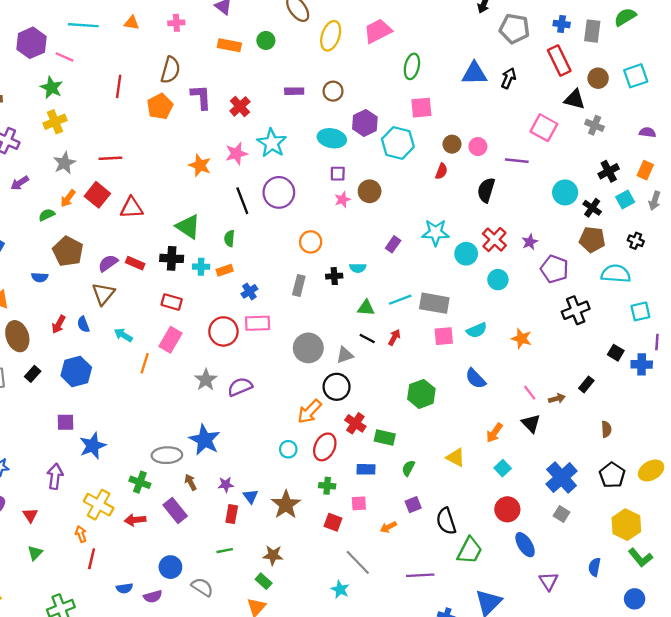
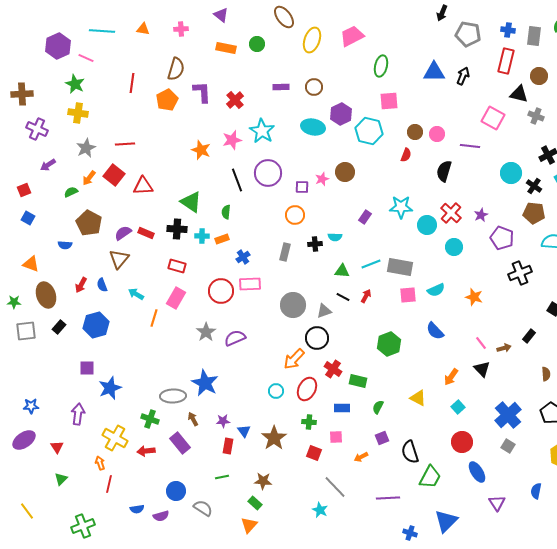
red rectangle: (559, 61) -> (506, 61), turned 40
yellow cross: (55, 122) -> (78, 113), turned 30
purple square: (338, 174) -> (302, 187), moved

